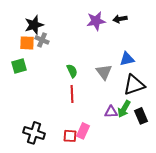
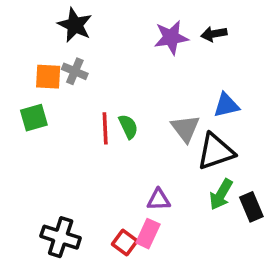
black star: (34, 25) -> (75, 25), moved, turned -30
black triangle: (134, 85) -> (216, 152), moved
red line: (72, 94) -> (105, 128), moved
purple triangle: (111, 112) -> (159, 200), moved
red square: (70, 136) -> (125, 242), turned 32

